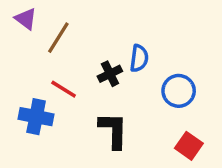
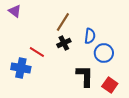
brown line: (58, 38) -> (63, 22), moved
blue semicircle: (139, 58) -> (90, 36), moved
black L-shape: (113, 130) -> (85, 76), moved

